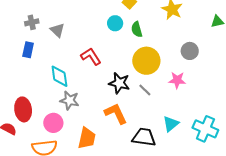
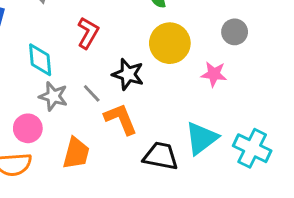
red L-shape: (91, 56) -> (88, 33), turned 60
gray line: (145, 90) -> (92, 93), moved
cyan triangle: (171, 124) -> (201, 138), size x1.4

